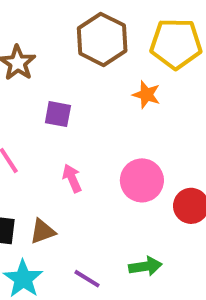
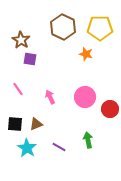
purple square: (58, 114) -> (30, 59), moved
green arrow: (145, 266) -> (88, 140), turned -91

